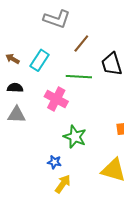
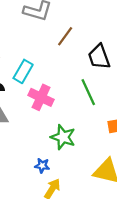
cyan rectangle: (40, 60) -> (23, 71), moved
green line: (79, 77) -> (88, 92), moved, turned 65

